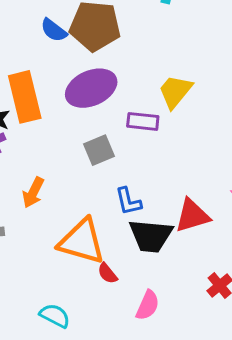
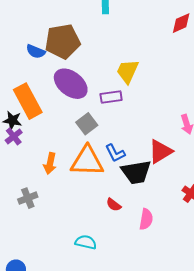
purple ellipse: (91, 88) -> (71, 84), turned 76
orange triangle: (82, 241) -> (87, 161), moved

